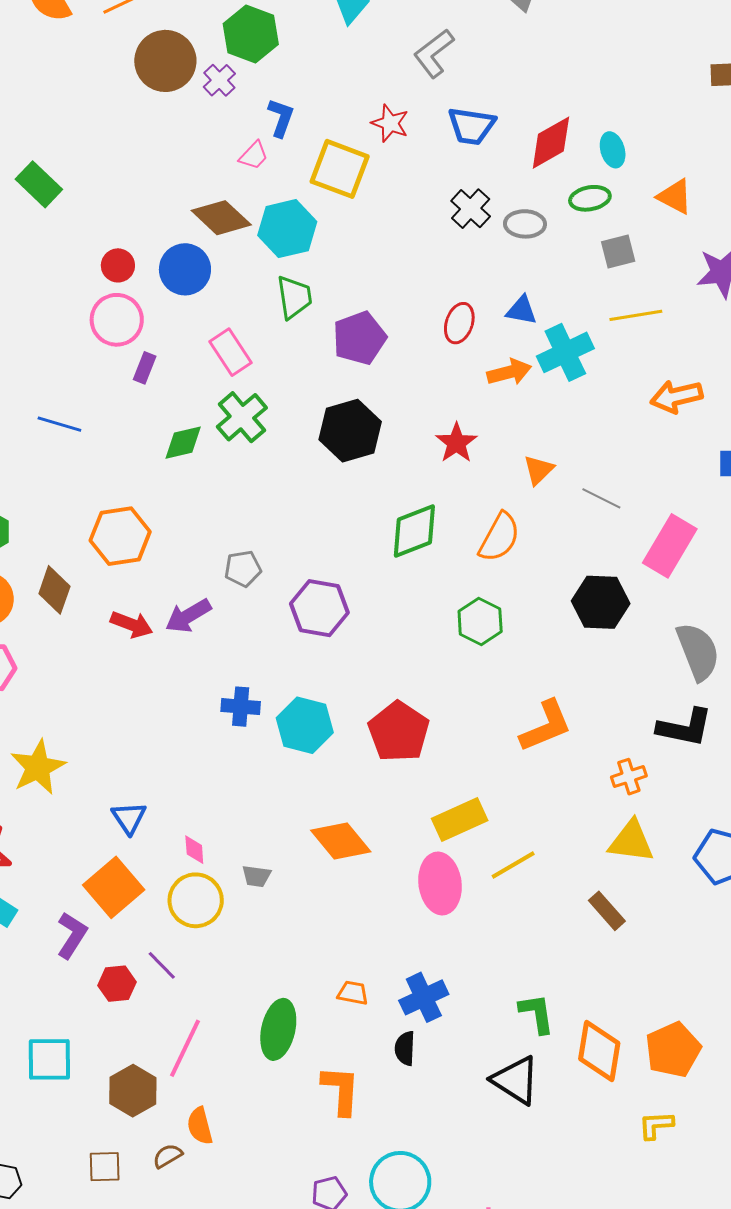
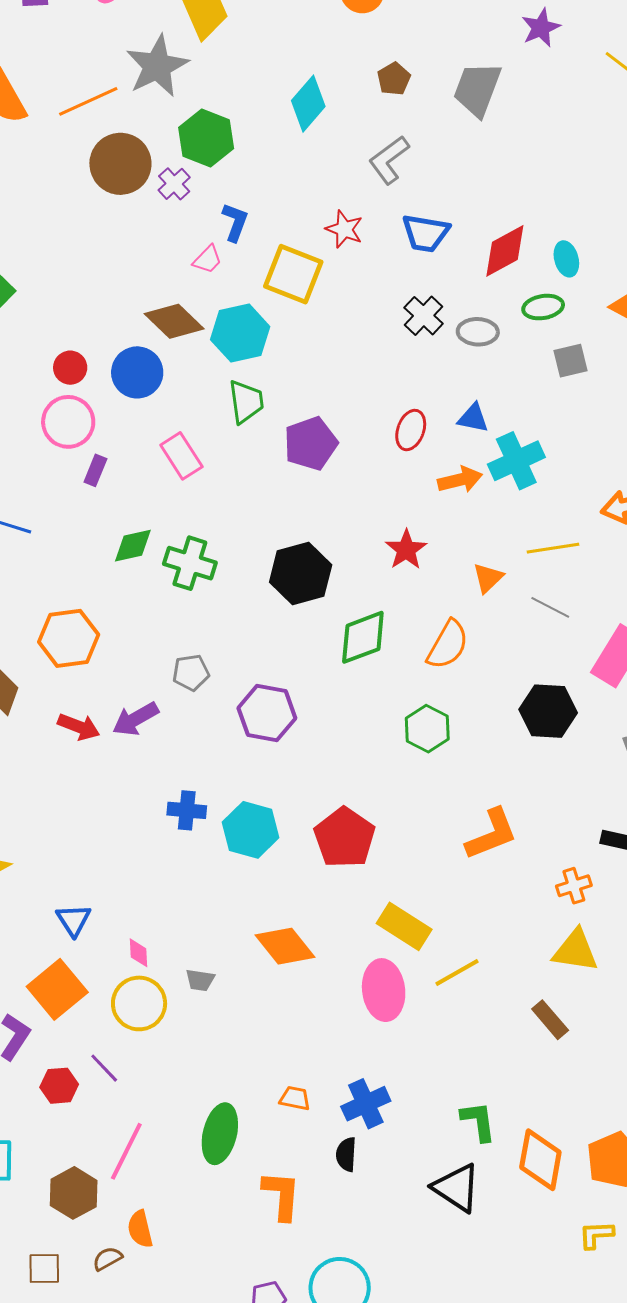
yellow line: (636, 315) -> (553, 548), moved
green cross: (242, 417) -> (190, 563), moved, turned -33
black hexagon: (350, 431) -> (301, 573), moved
yellow rectangle: (460, 820) -> (404, 926), turned 56

